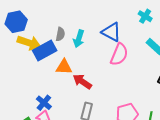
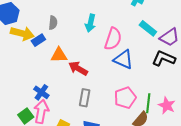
blue triangle: (111, 32) -> (123, 60), moved
cyan arrow: (79, 39) -> (90, 23), moved
blue rectangle: (45, 51) -> (38, 40), size x0.6

